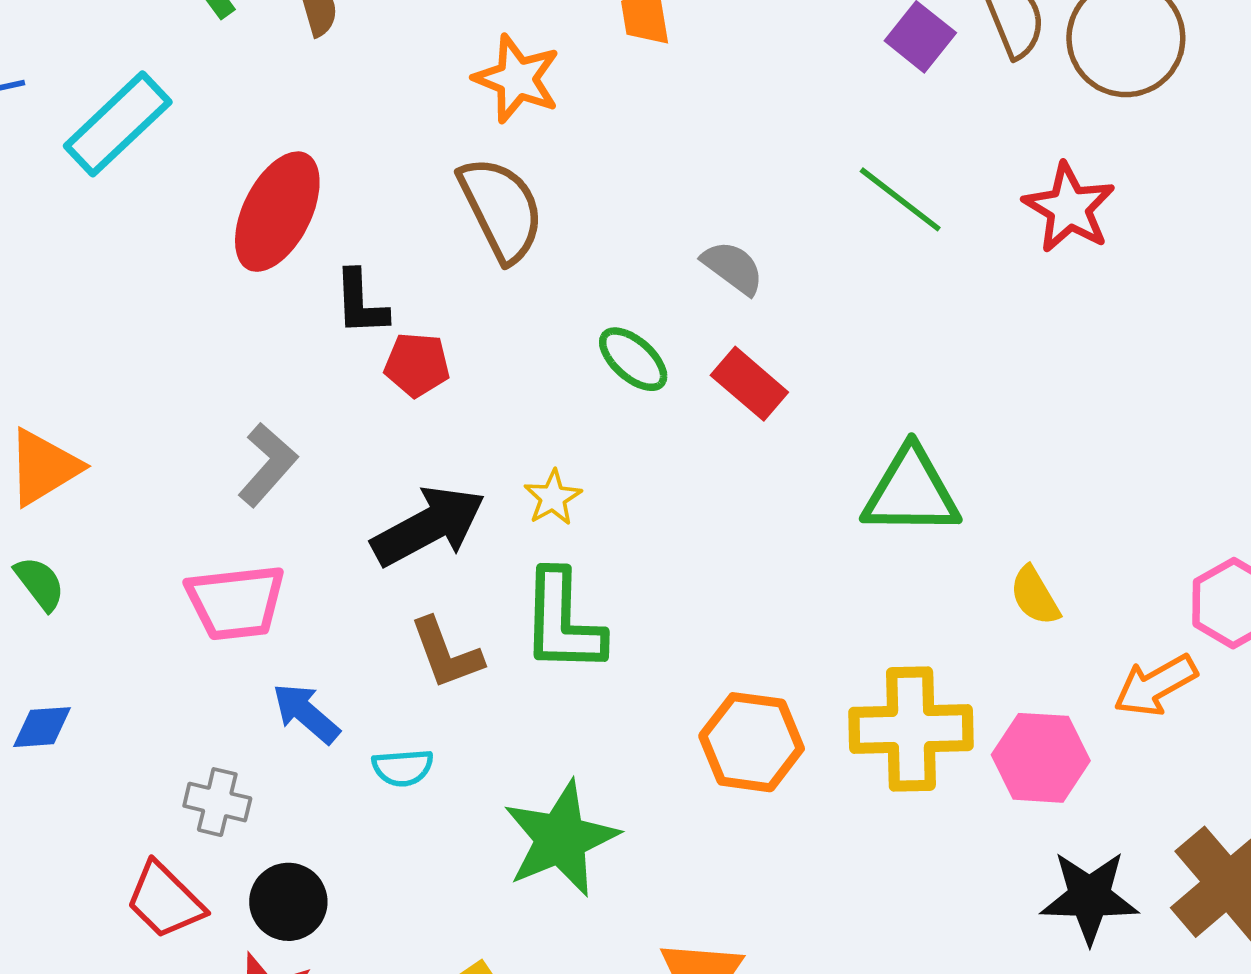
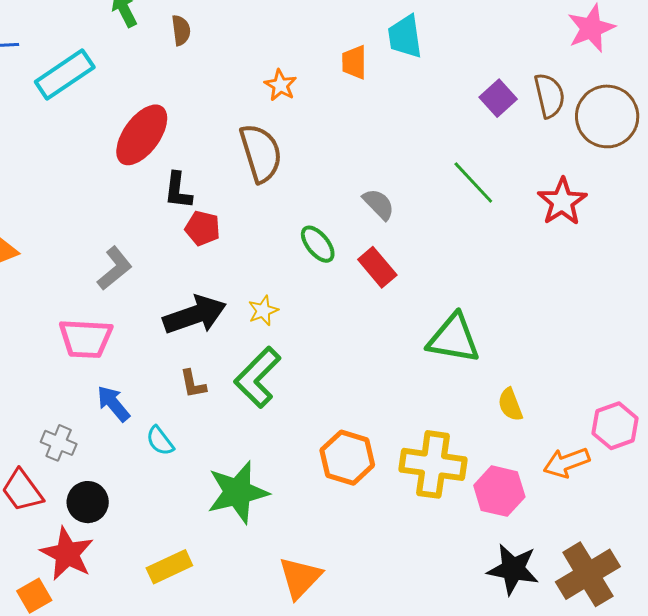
orange star: (517, 79) -> (280, 85), size x0.7
green L-shape: (563, 622) -> (258, 377), turned 34
brown L-shape: (446, 653) -> (193, 384), size x0.7
cyan semicircle: (403, 768) -> (160, 441), turned 48

